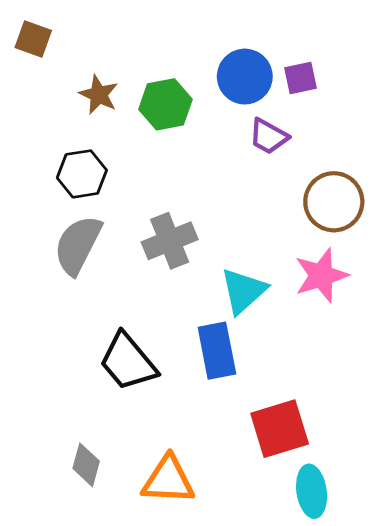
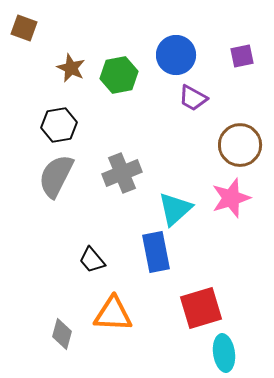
purple square: (300, 78) -> (242, 56), moved
black trapezoid: (128, 362) -> (92, 260), size x0.6
orange triangle: (168, 480) -> (113, 314), moved

